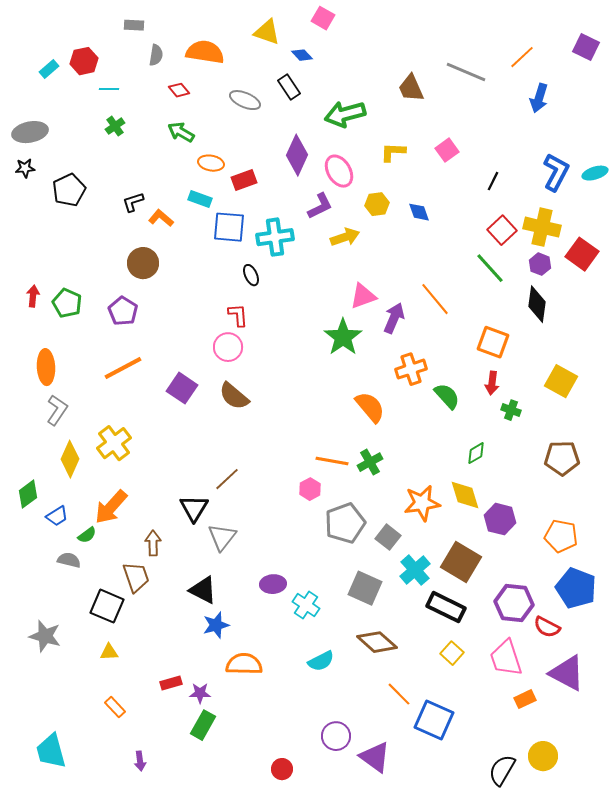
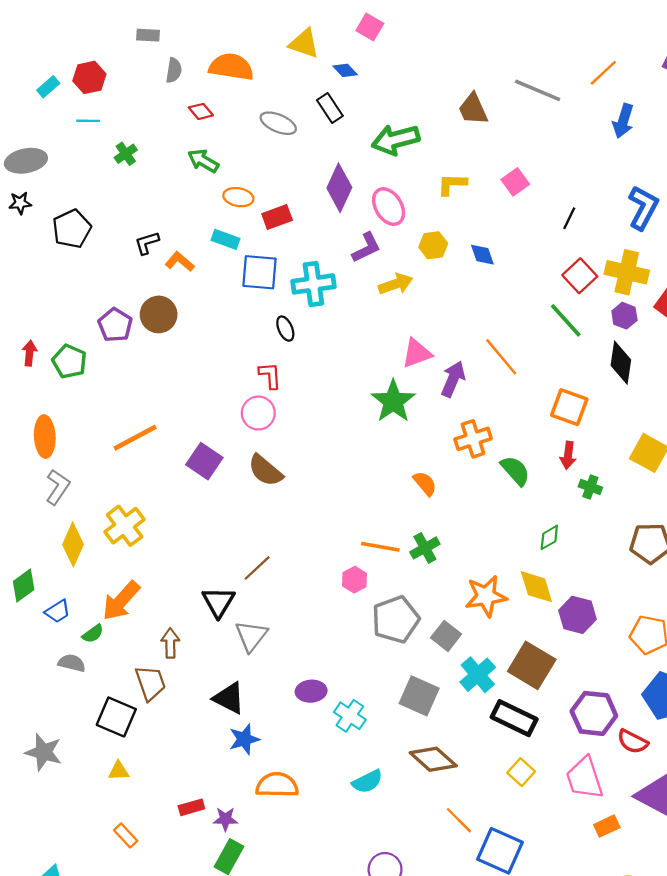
cyan line: (109, 89) -> (88, 121), moved
purple pentagon: (123, 311) -> (115, 325), moved
orange semicircle: (370, 407) -> (425, 483), size x0.7

